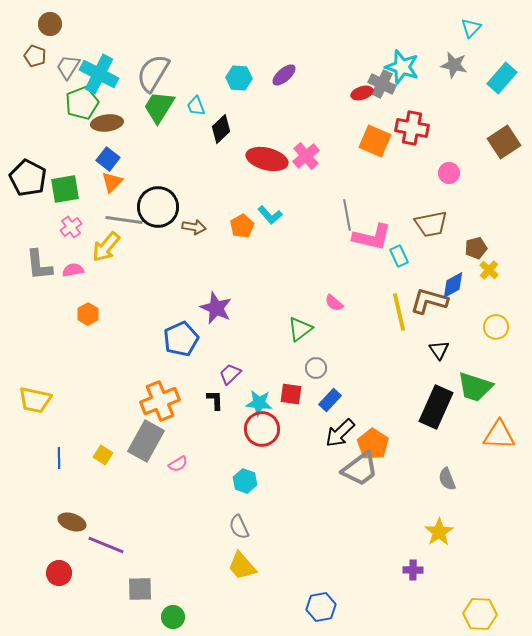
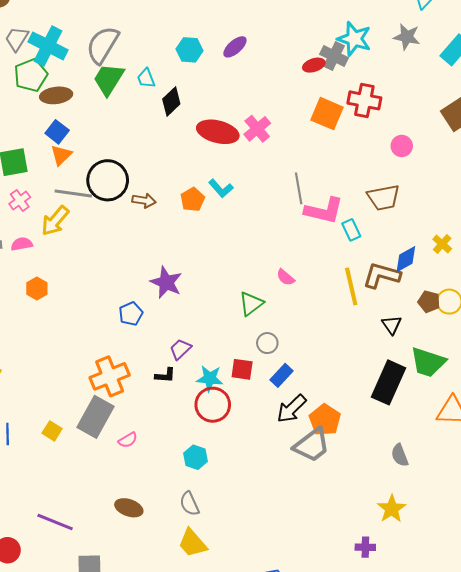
brown pentagon: (476, 248) -> (429, 302), moved, turned 30
blue pentagon: (181, 339) -> (131, 314), size x0.7
black L-shape: (215, 400) -> (165, 375), turned 95
brown ellipse: (72, 522) -> (129, 508), moved

